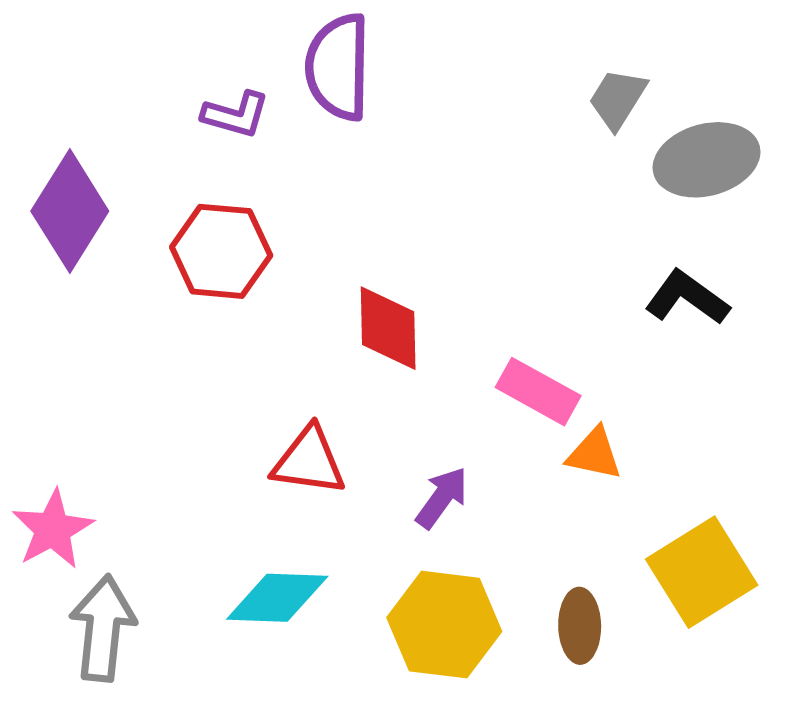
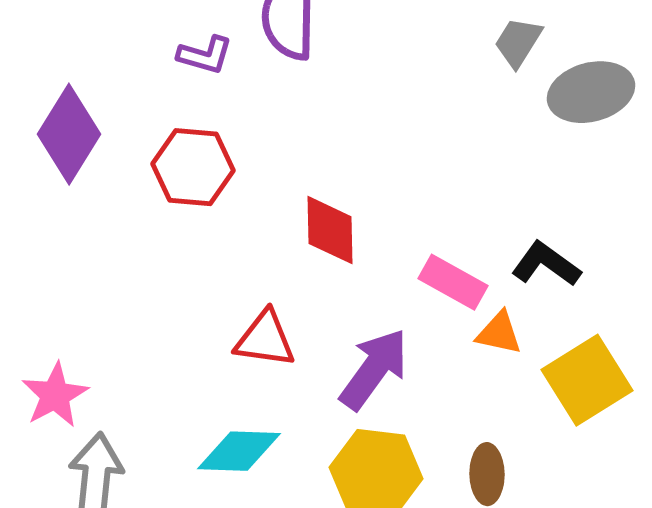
black L-shape: (687, 298) -> (546, 264), moved
purple arrow: (442, 498) -> (374, 369), size x1.6
yellow square: (702, 572) -> (587, 380), moved

